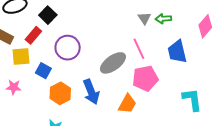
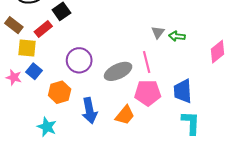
purple circle: (68, 48) -> (79, 60), moved
blue trapezoid: (177, 52) -> (183, 91), moved
blue square: (43, 71) -> (34, 71), moved
blue arrow: (91, 92) -> (89, 111), moved

